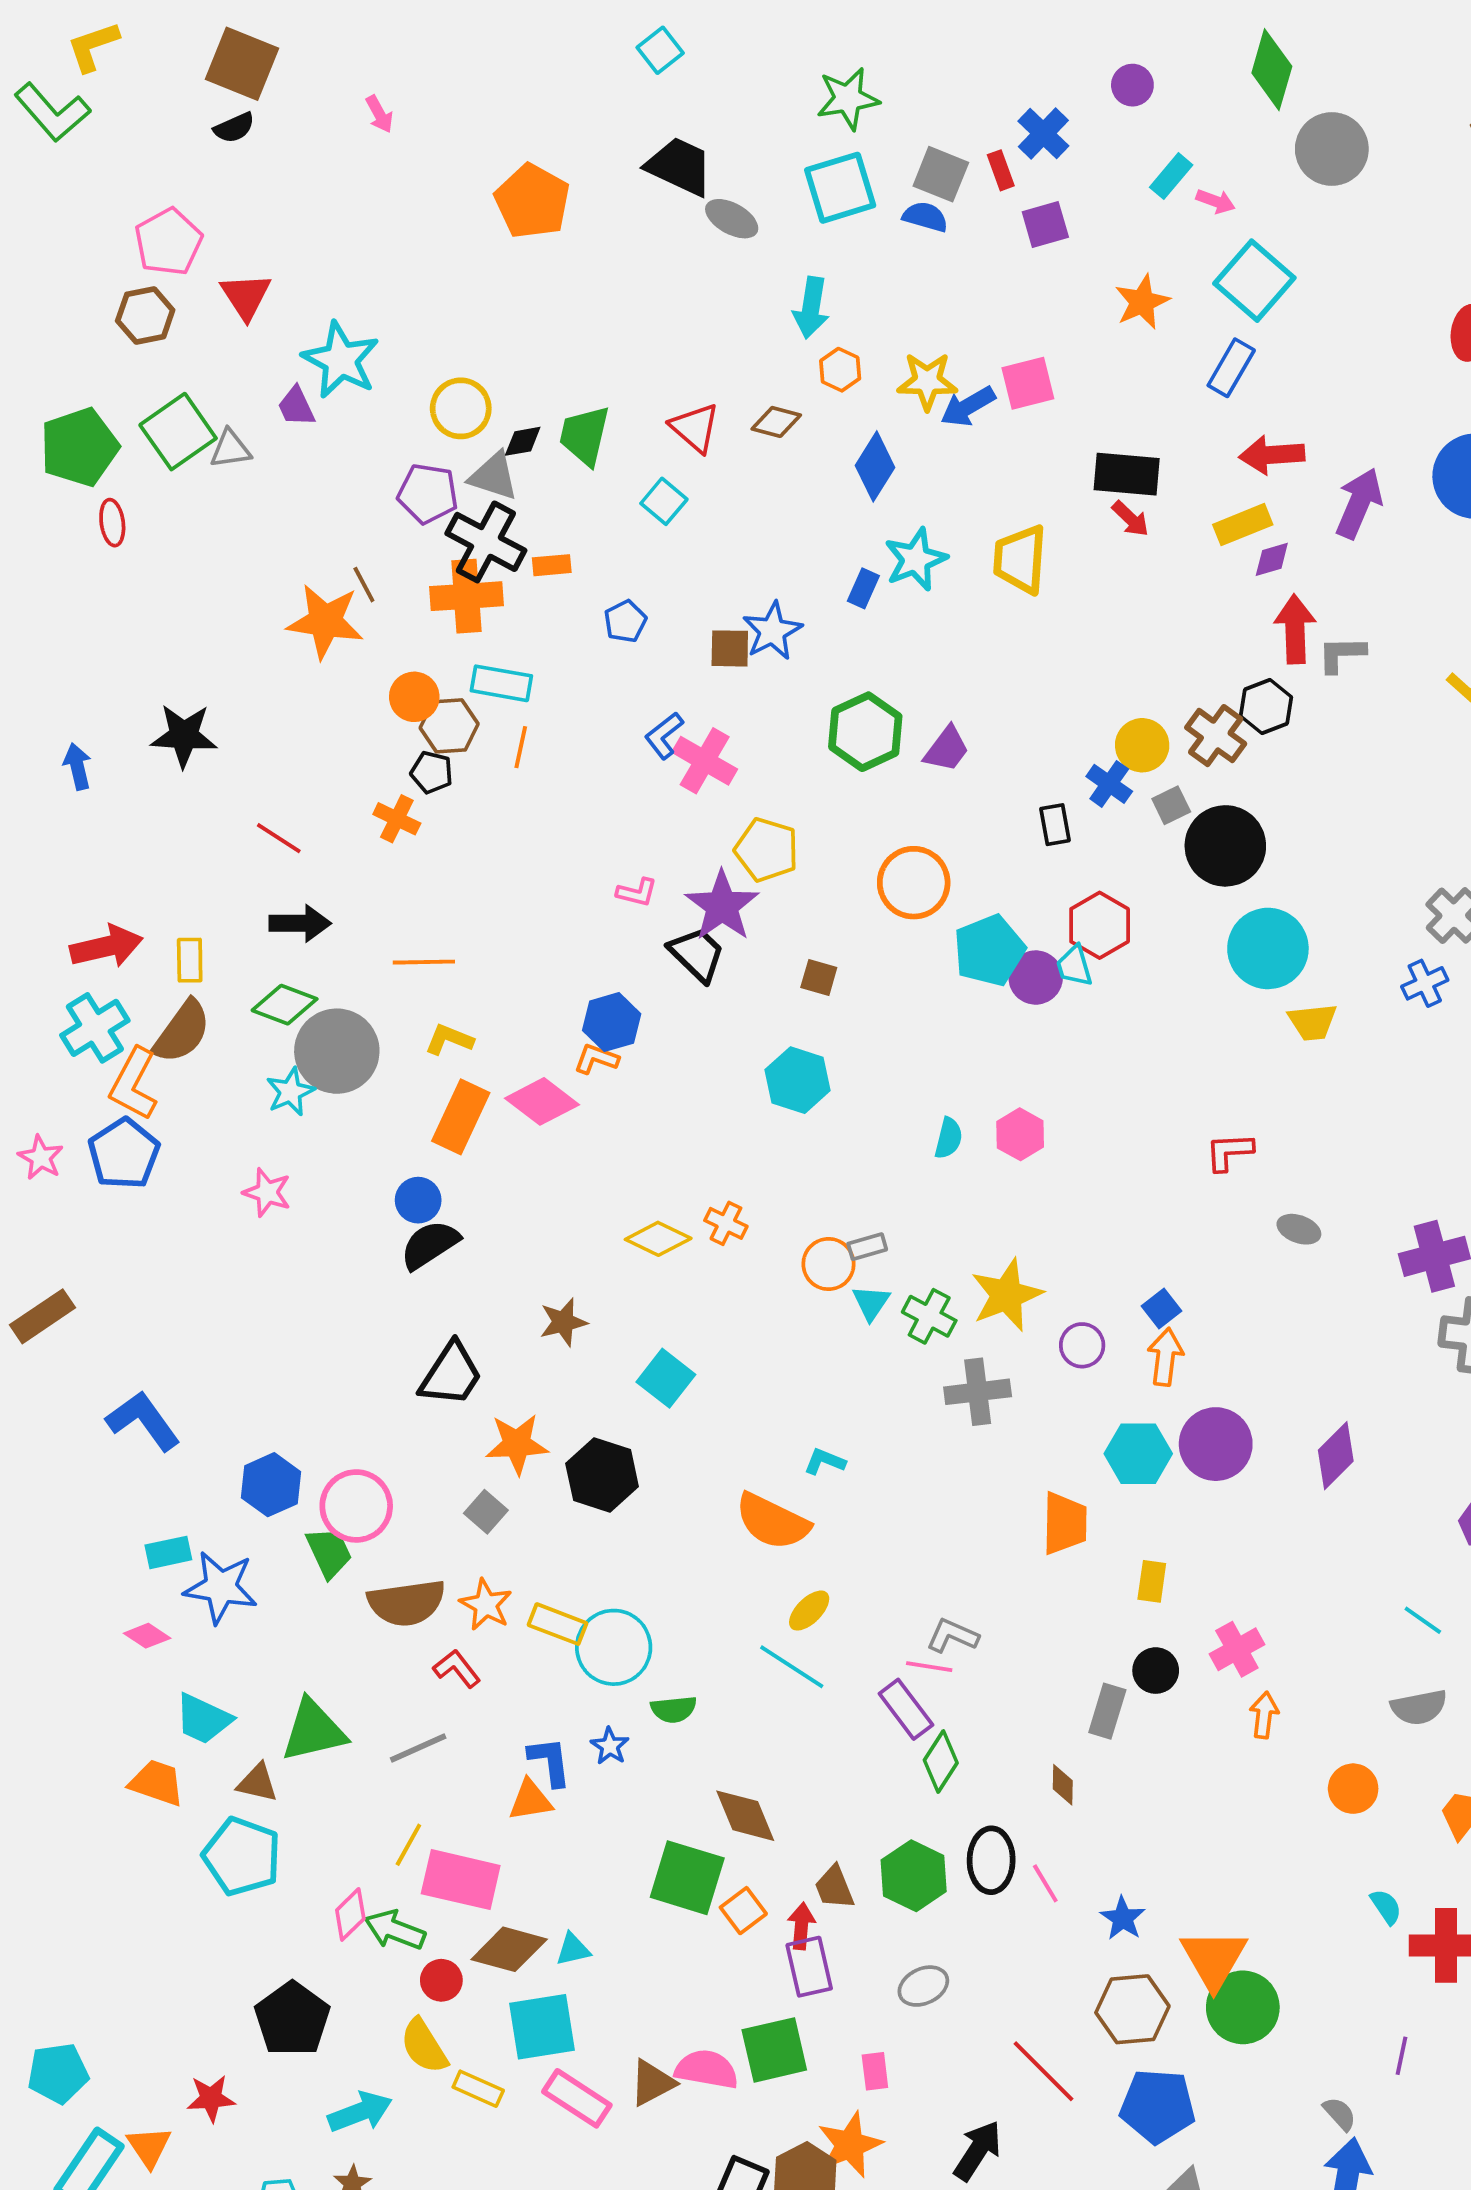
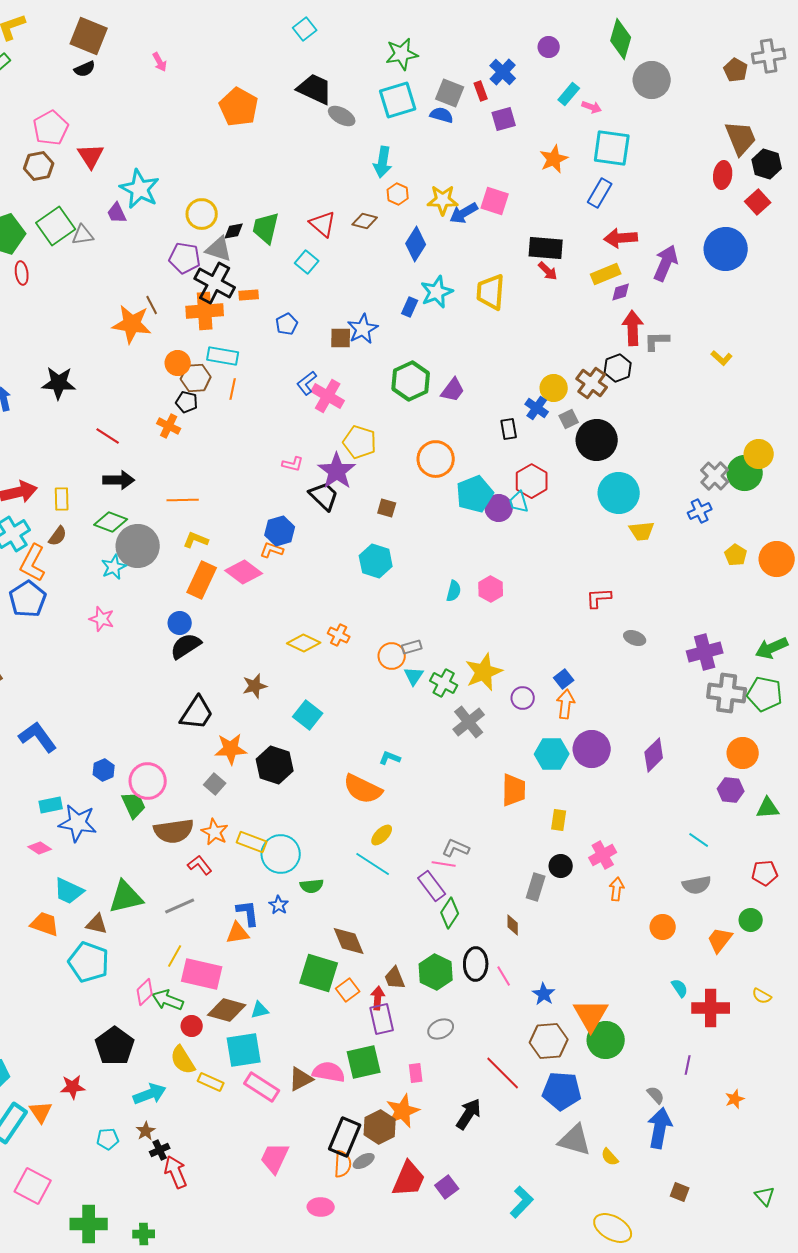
cyan square: (1254, 281) -> (612, 148), turned -33
pink square: (1028, 383) -> (495, 201), turned 32
brown semicircle: (182, 1032) -> (58, 536), size x0.6
gray cross: (978, 1392) -> (469, 722), turned -32
blue hexagon: (271, 1485) -> (104, 770), size x0.7

